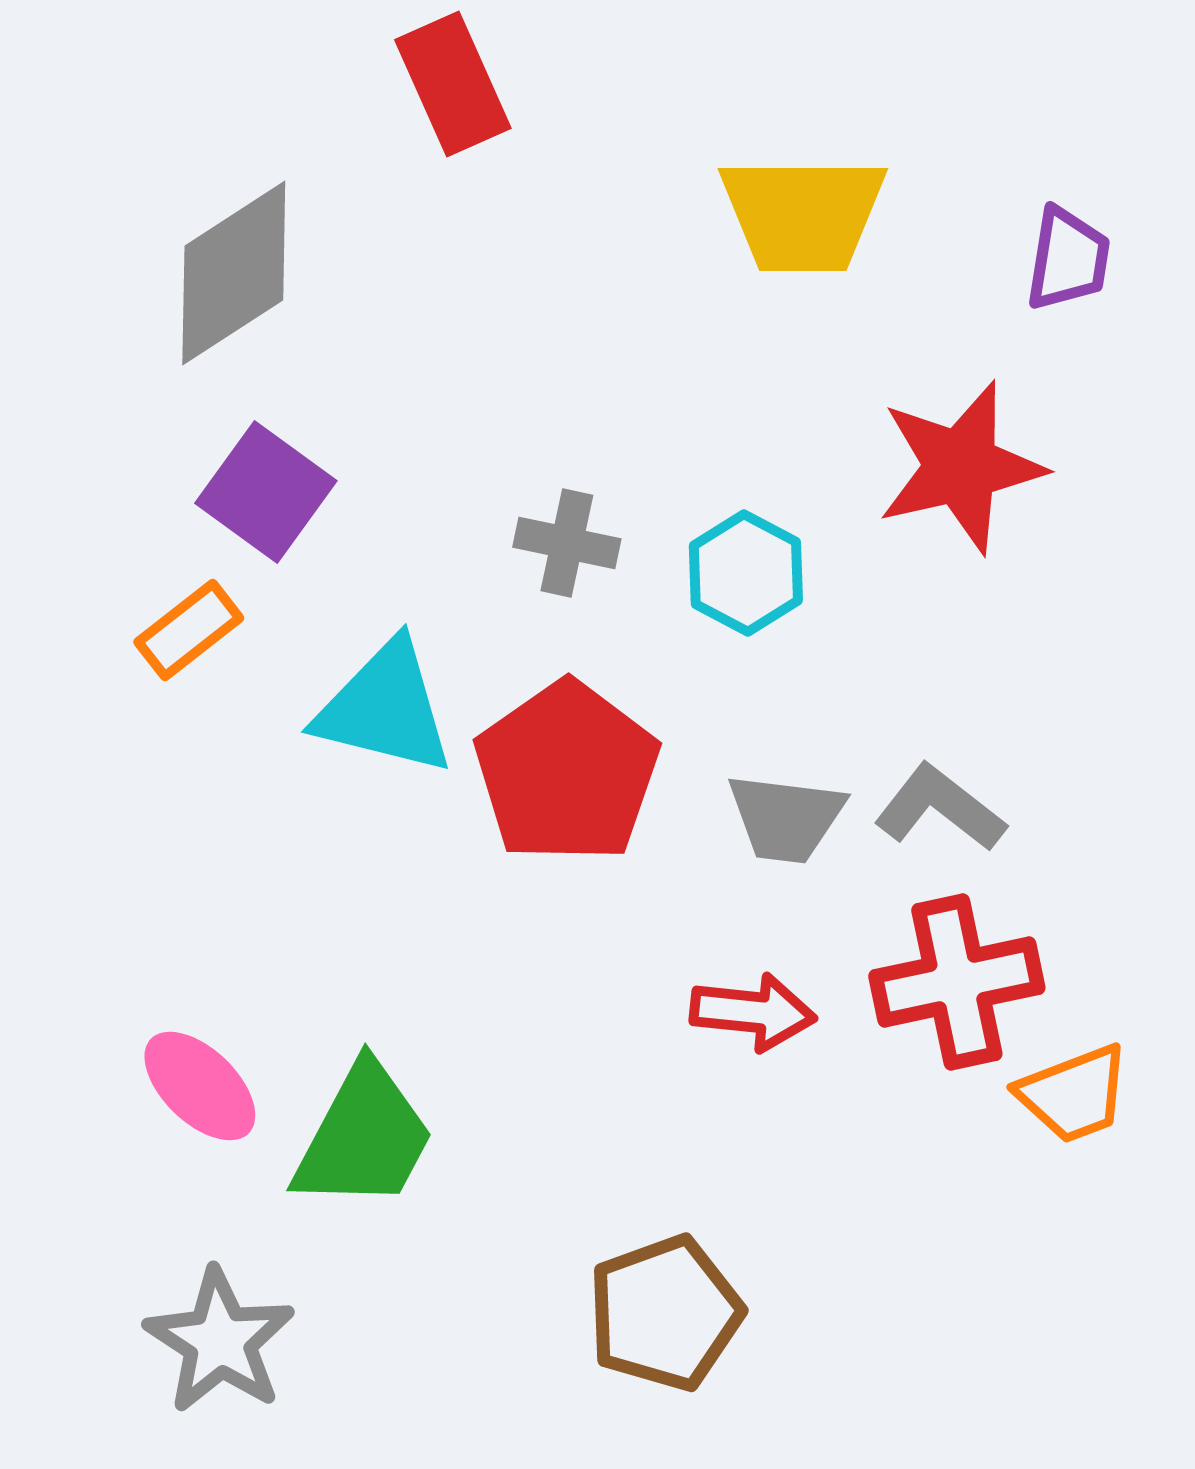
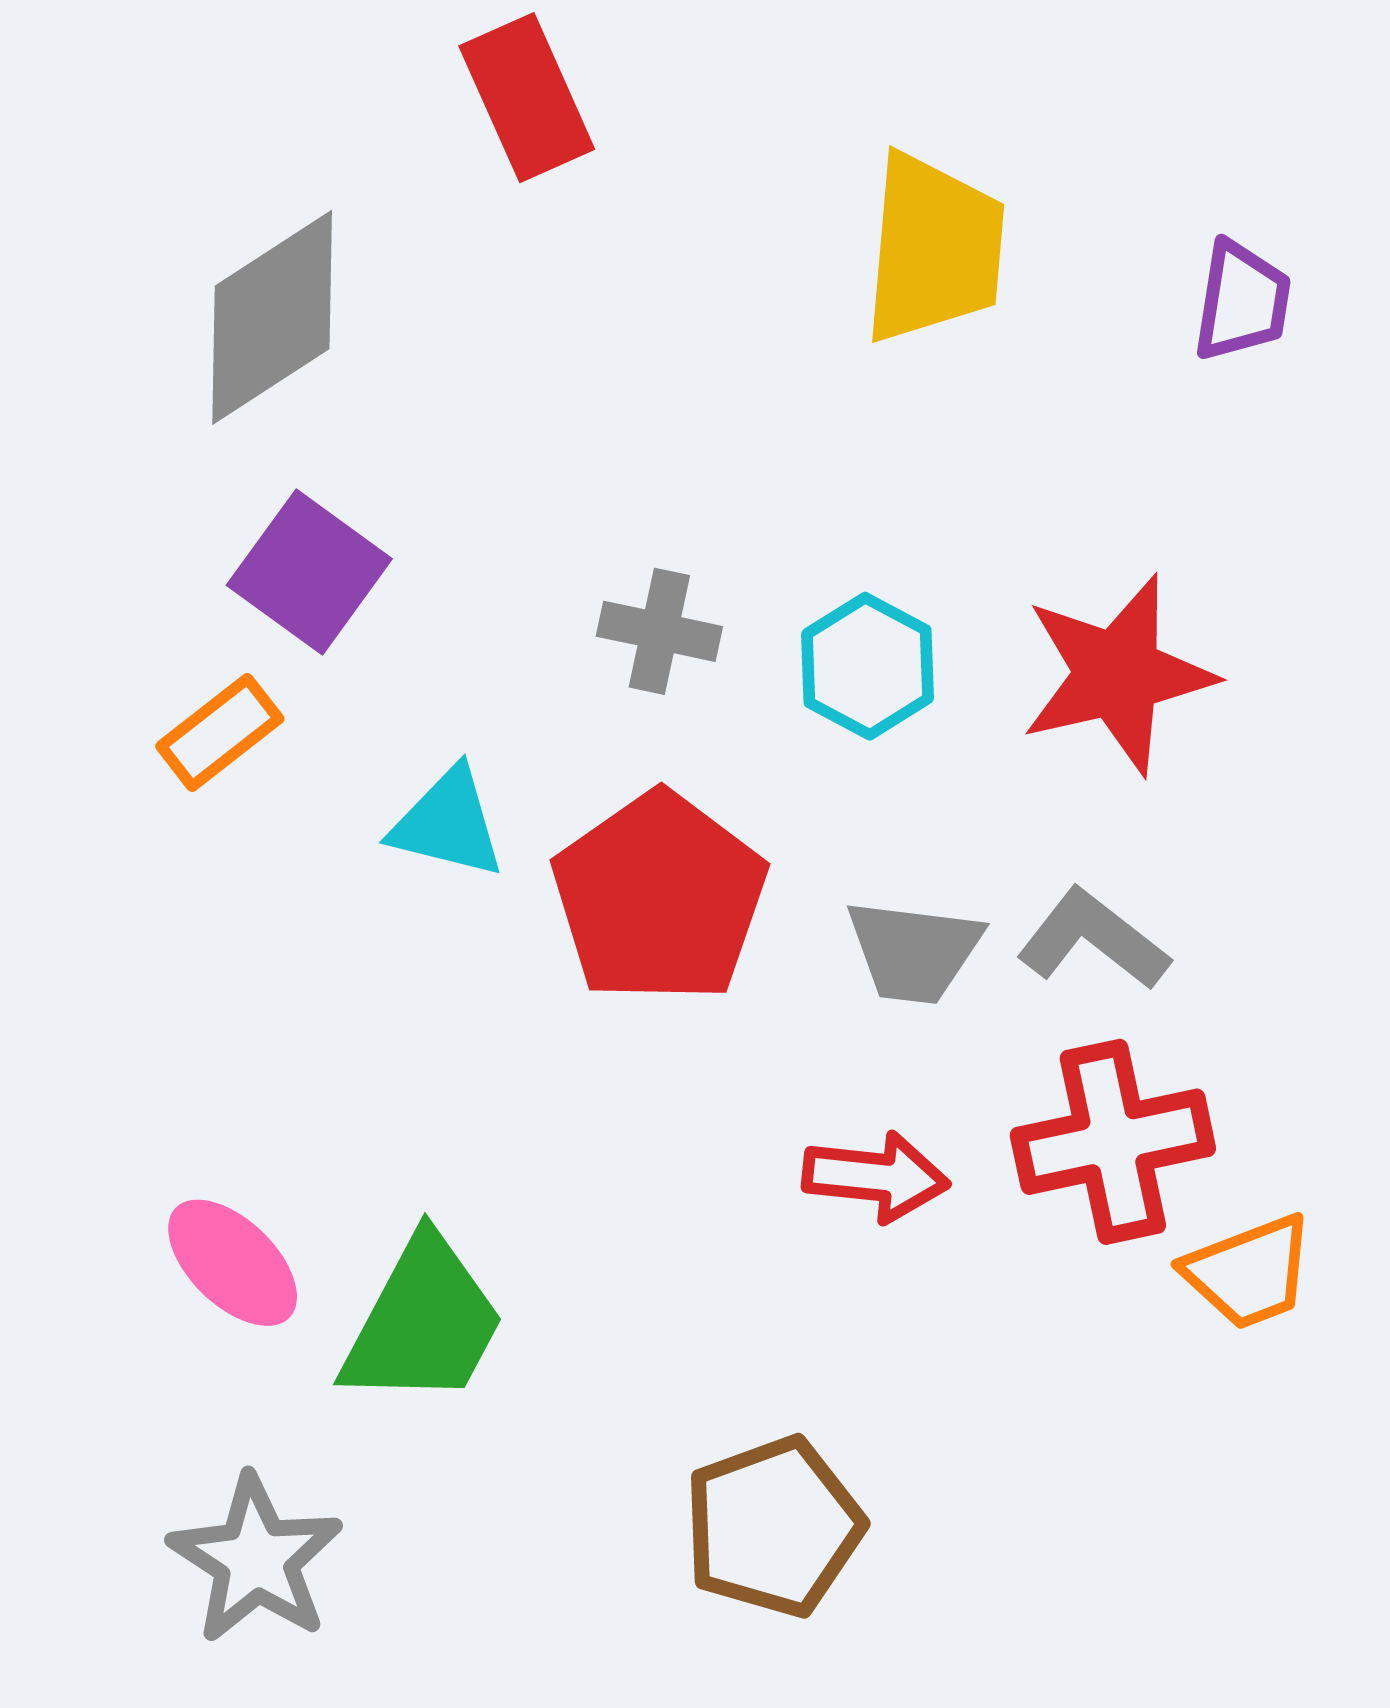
yellow trapezoid: (803, 214) -> (934, 249), turned -85
red star: (961, 467) -> (1118, 674), moved
cyan triangle: (385, 708) -> (448, 823), size x0.7

